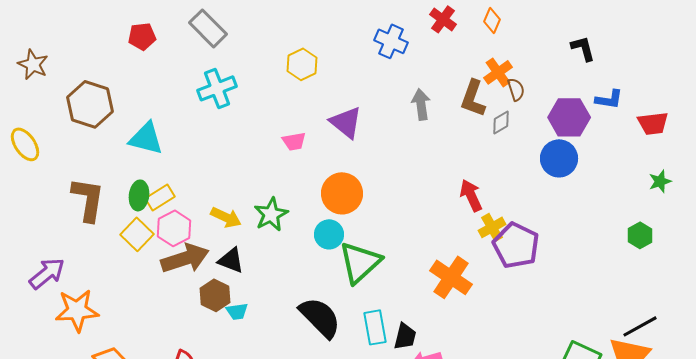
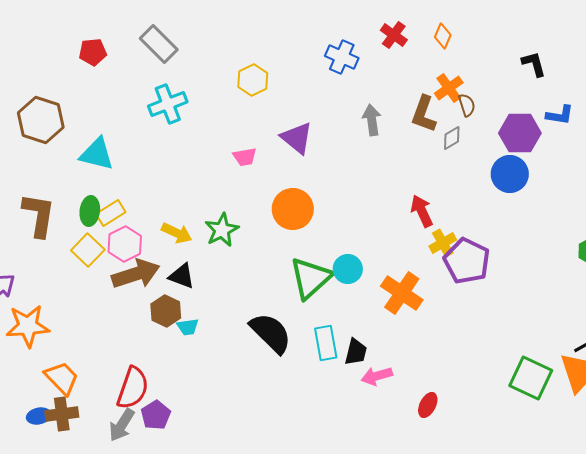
cyan circle: (329, 234) -> (348, 269), moved

